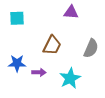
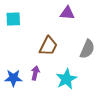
blue star: (17, 63) -> (13, 78), moved
purple arrow: (39, 72) -> (35, 73), turned -80

